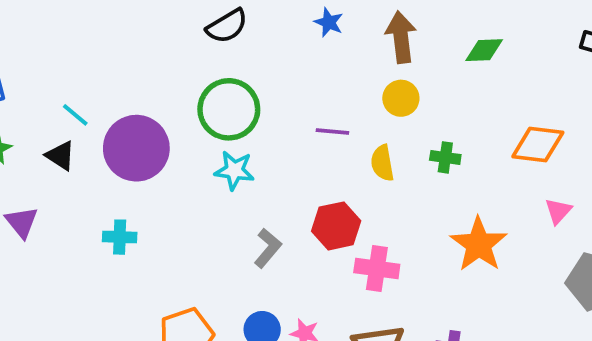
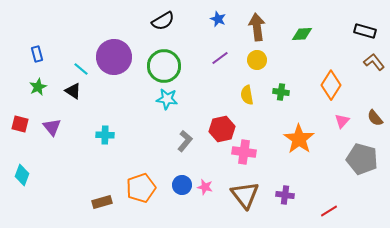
purple line: (332, 132) -> (220, 58), moved, turned -42
orange diamond: (538, 144) -> (331, 85), turned -64
purple circle: (136, 148) -> (114, 57), moved

